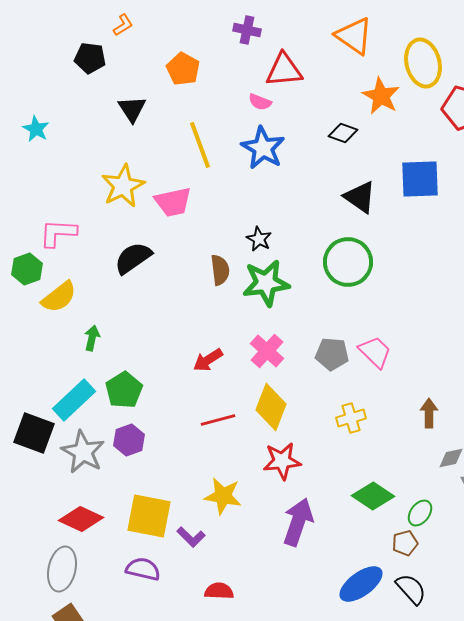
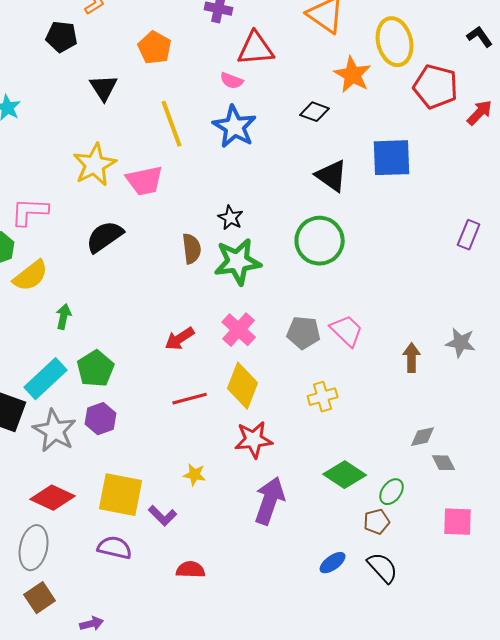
brown arrow: (429, 413) -> (412, 358), moved
yellow star: (223, 496) -> (195, 475), size x0.6
blue ellipse: (361, 584) -> (333, 563), size x0.6

